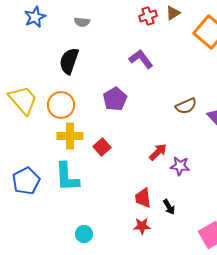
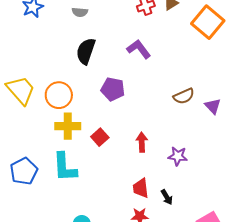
black semicircle: (69, 61) -> (86, 51), moved
purple pentagon: (115, 99) -> (113, 89), turned -30
red arrow: (158, 152) -> (142, 142), moved, turned -48

